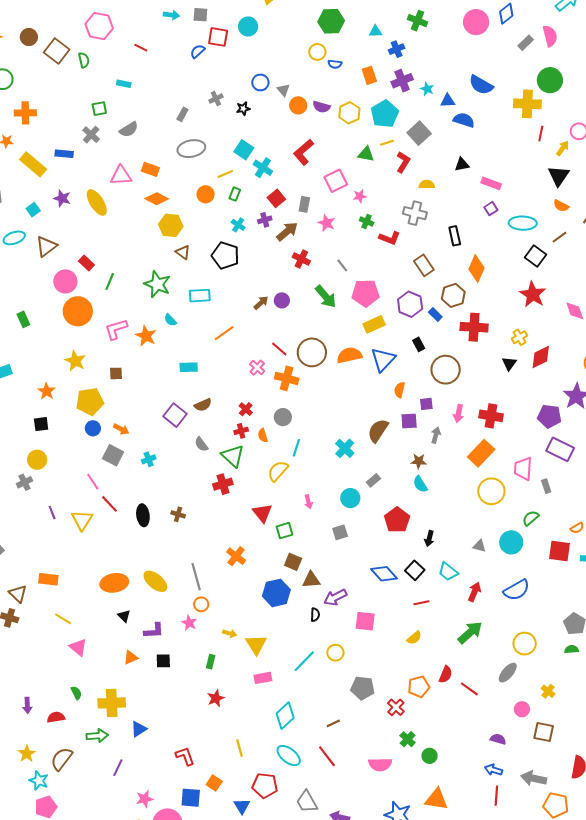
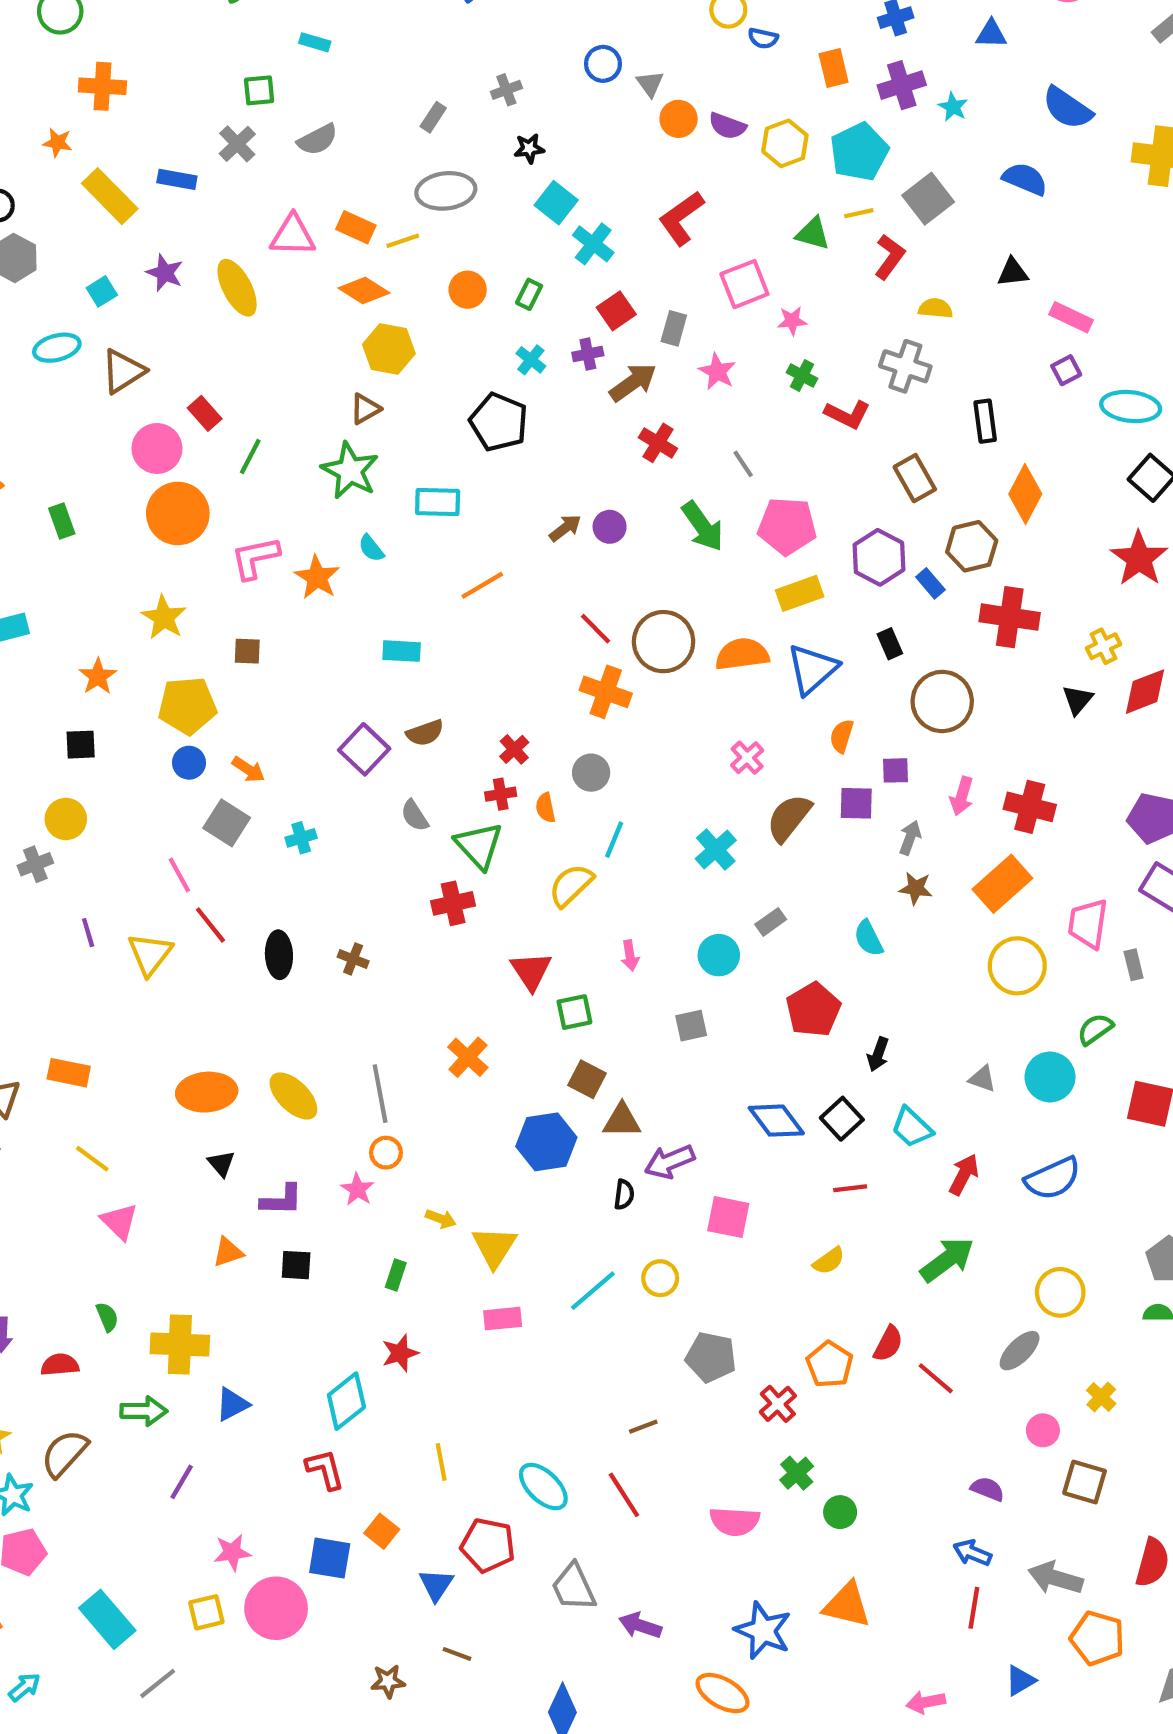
blue triangle: (448, 101) -> (991, 34), moved
black star: (243, 109) -> (529, 148), moved
yellow line: (225, 174) -> (403, 241), moved
brown triangle: (183, 252) -> (365, 409), moved, turned 49
pink cross: (257, 368) -> (747, 758), moved
brown star: (419, 461) -> (916, 888), moved
orange pentagon: (419, 687) -> (830, 1364), turned -30
cyan diamond: (285, 716) -> (346, 1401), moved

